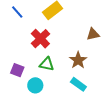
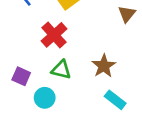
brown triangle: (93, 34) -> (127, 14), moved, turned -40
cyan rectangle: (78, 84) -> (115, 100), moved

